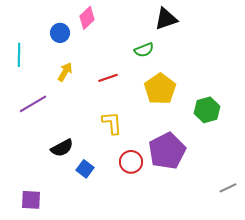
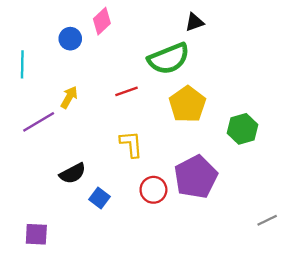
black triangle: (166, 19) -> (194, 22), size x0.7
green semicircle: (144, 50) -> (169, 59), size x1.8
yellow arrow: (65, 72) -> (69, 97), moved

